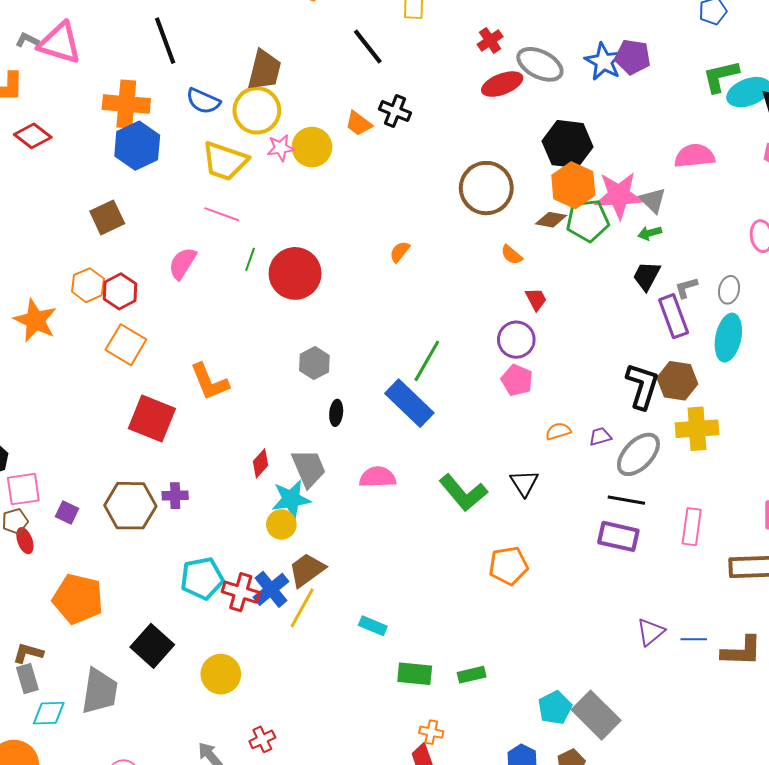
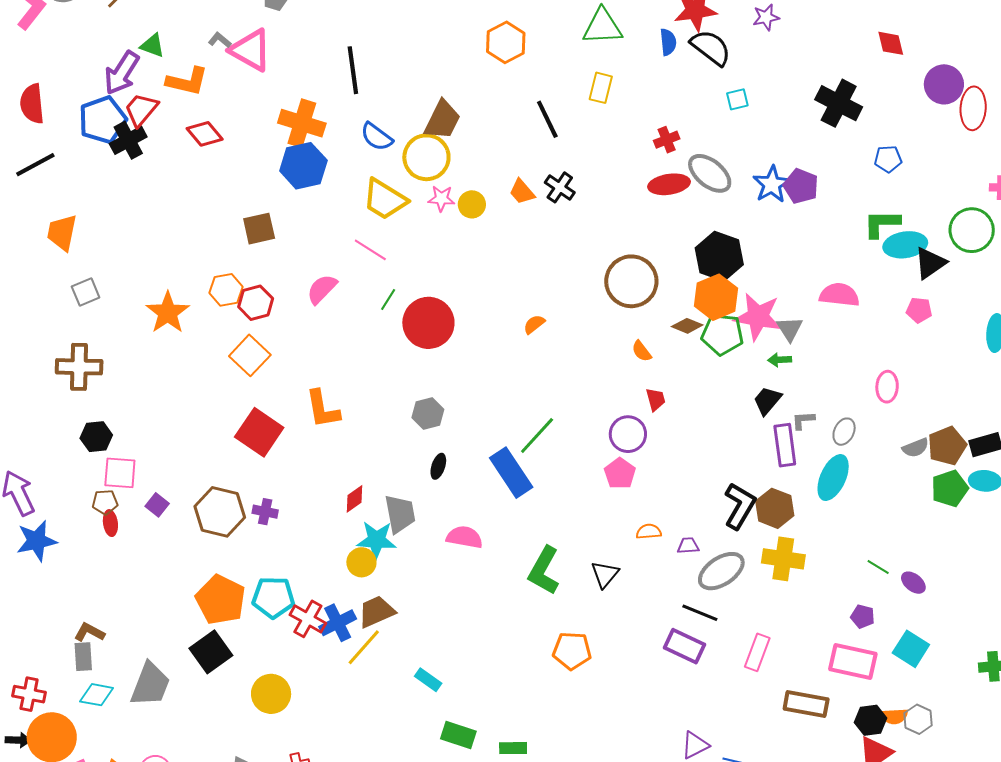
yellow circle: (312, 147) -> (472, 204), size x0.7
green L-shape: (463, 493) -> (544, 571), turned 57
orange pentagon: (78, 599) -> (221, 600), moved

